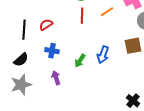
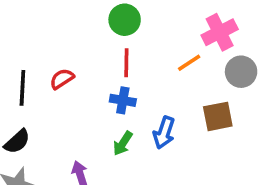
orange line: (107, 12) -> (189, 63), moved
blue cross: (52, 51) -> (123, 100), moved

